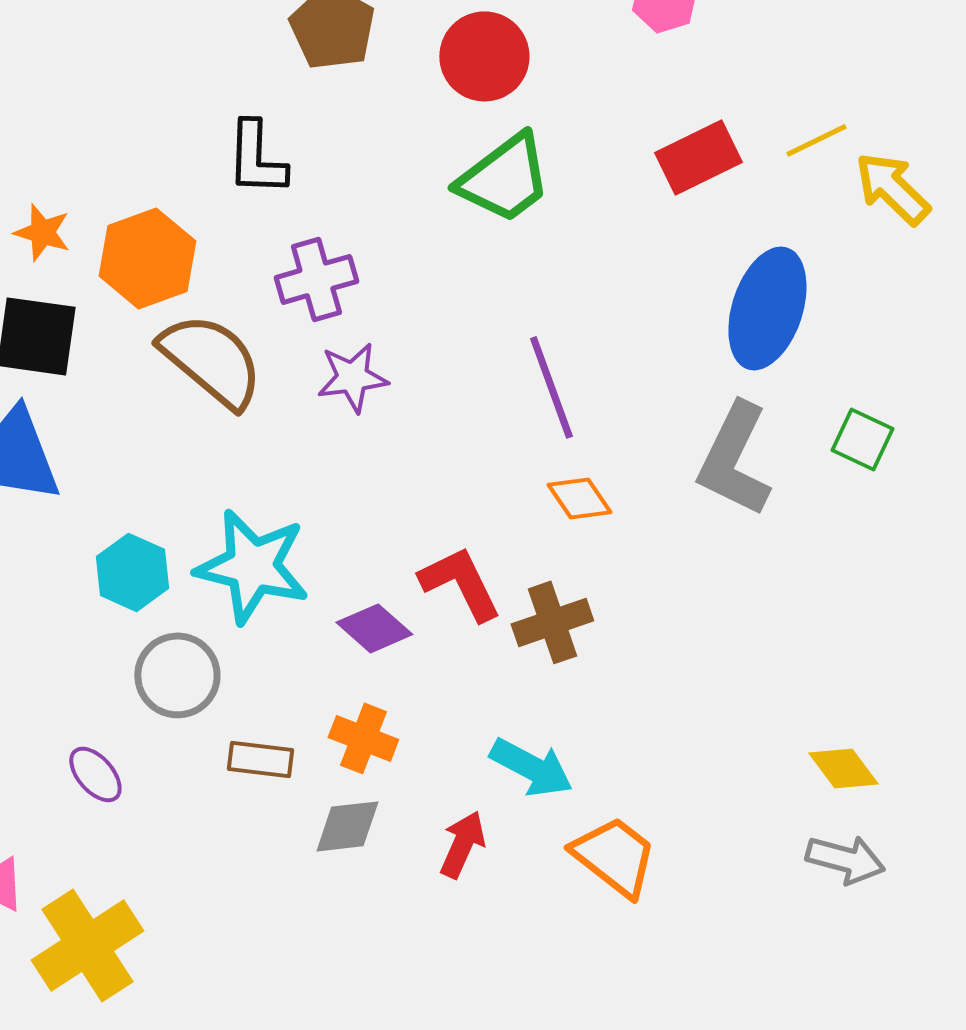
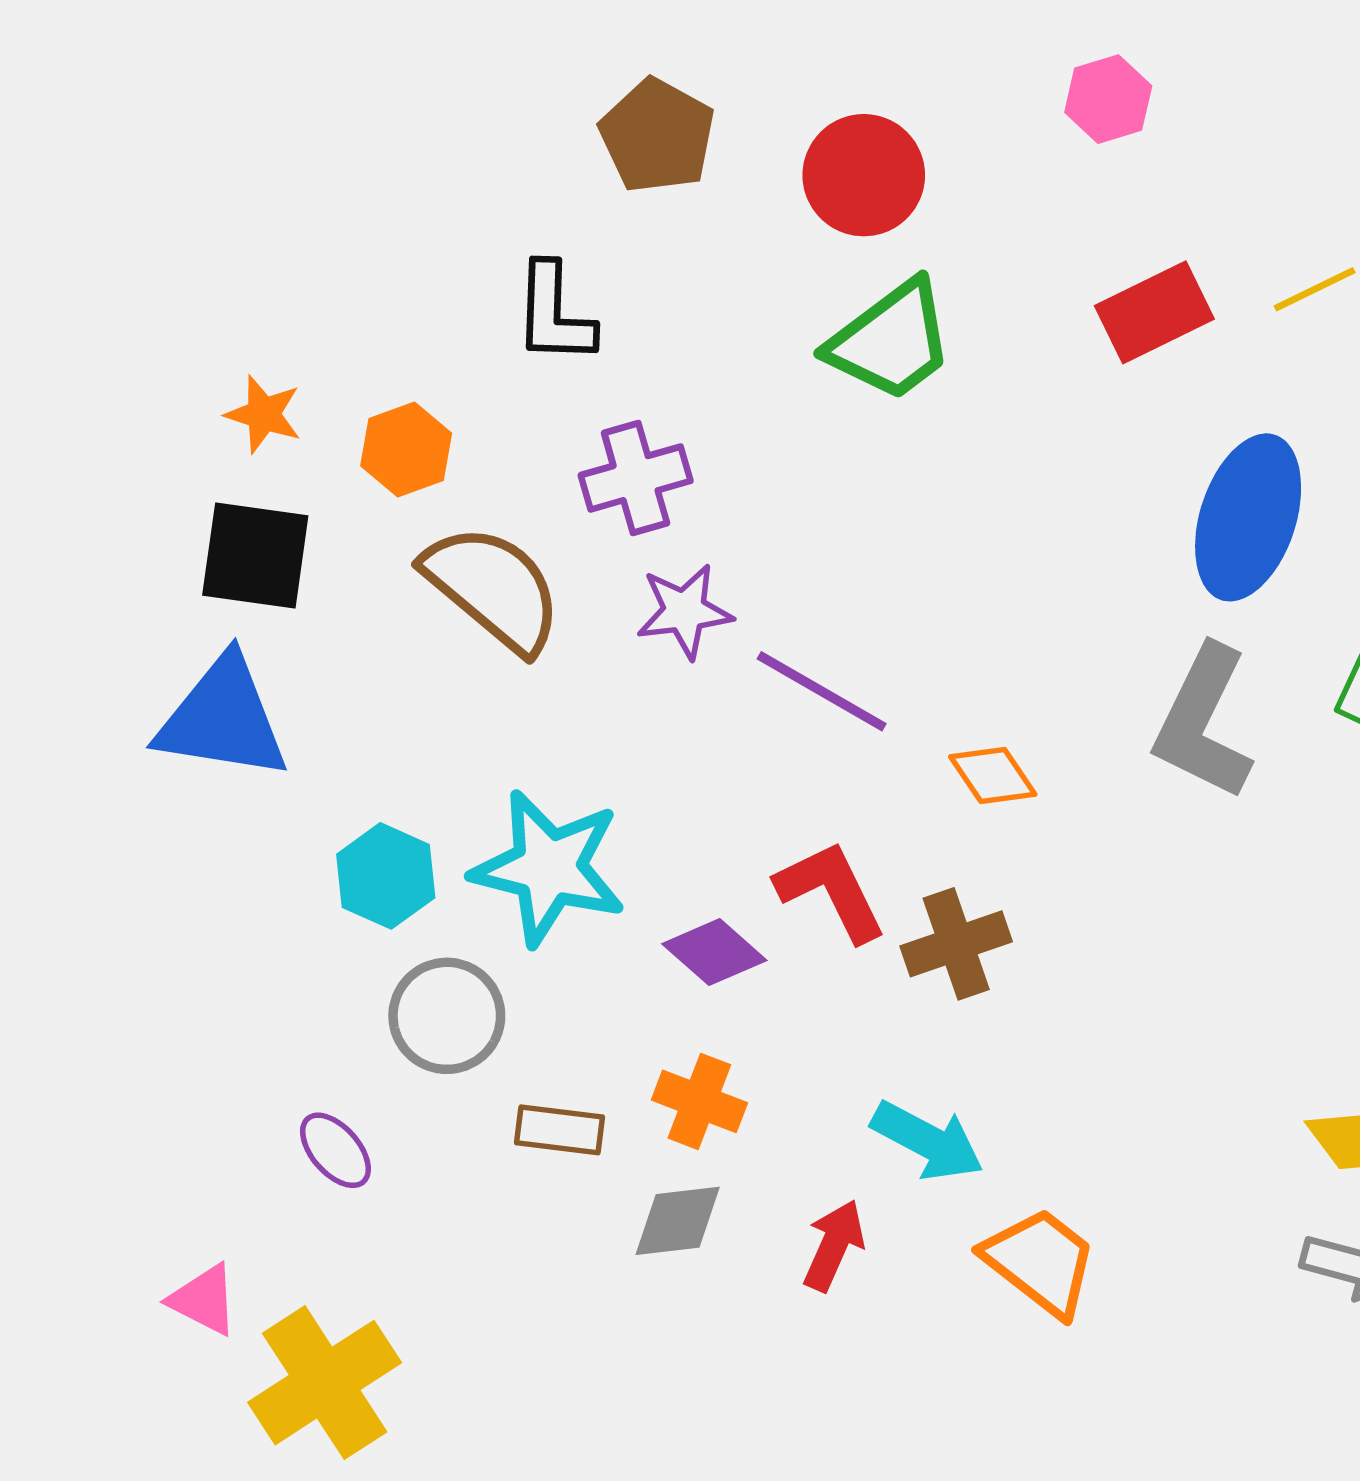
orange hexagon: (147, 258) -> (406, 450), size x0.7
purple line: (551, 387) -> (822, 691), moved, turned -40

